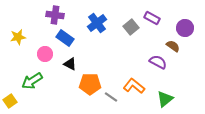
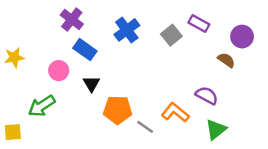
purple cross: (55, 15) -> (72, 20), turned 30
yellow star: (18, 37) -> (14, 57), moved
purple semicircle: (158, 62) -> (207, 95), moved
black triangle: (70, 64) -> (91, 84), turned 32
yellow square: (10, 101) -> (13, 132), turned 32

